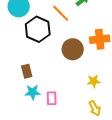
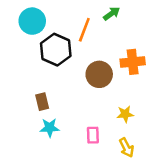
orange line: (61, 13) -> (84, 30), turned 66
pink rectangle: (52, 98) -> (93, 135), moved

